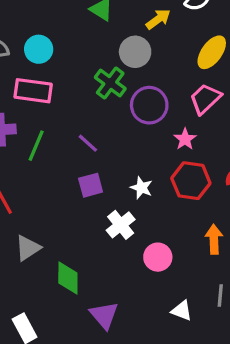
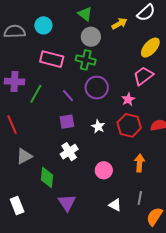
cyan circle: (39, 49) -> (43, 25), moved
gray circle: (135, 52) -> (91, 37), moved
green cross: (110, 83) -> (86, 60), turned -30
pink rectangle: (33, 91) -> (52, 59), moved
purple circle: (149, 105) -> (97, 88), moved
white cross: (121, 225) -> (69, 152), moved

